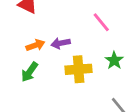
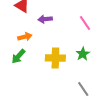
pink line: (101, 22) -> (85, 23), moved
purple arrow: (61, 43) -> (45, 19), moved

